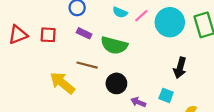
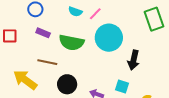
cyan circle: (170, 22) -> (109, 38), moved
black circle: (116, 83) -> (67, 84), moved

